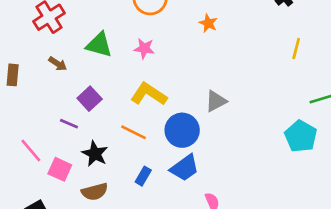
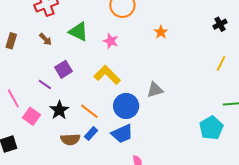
orange line: (134, 132) -> (89, 111), moved
brown semicircle: (95, 192) -> (70, 139), moved

